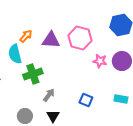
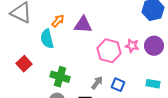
pink hexagon: (80, 38) -> (109, 51), moved
green cross: (33, 74) -> (60, 77), moved, turned 36
gray arrow: (49, 95) -> (97, 83), moved

